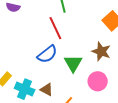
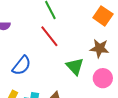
blue semicircle: (47, 54) -> (22, 66), moved

